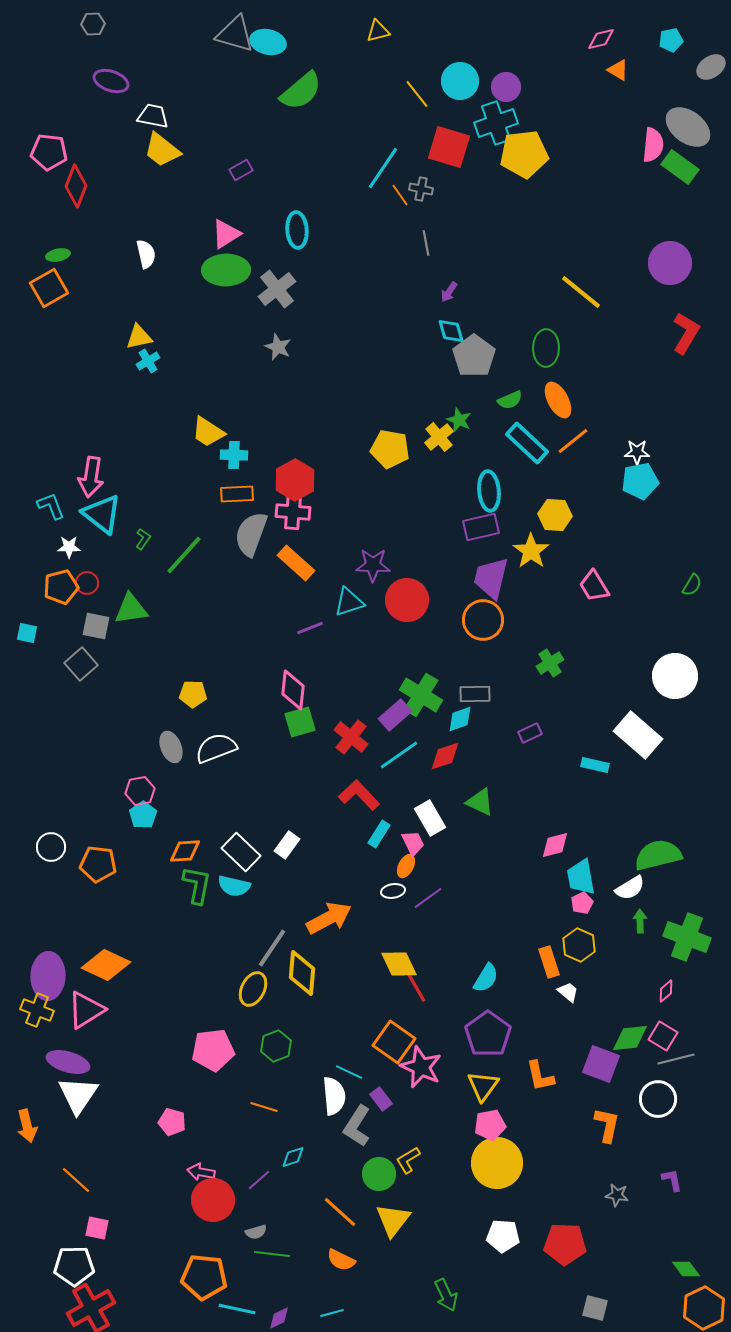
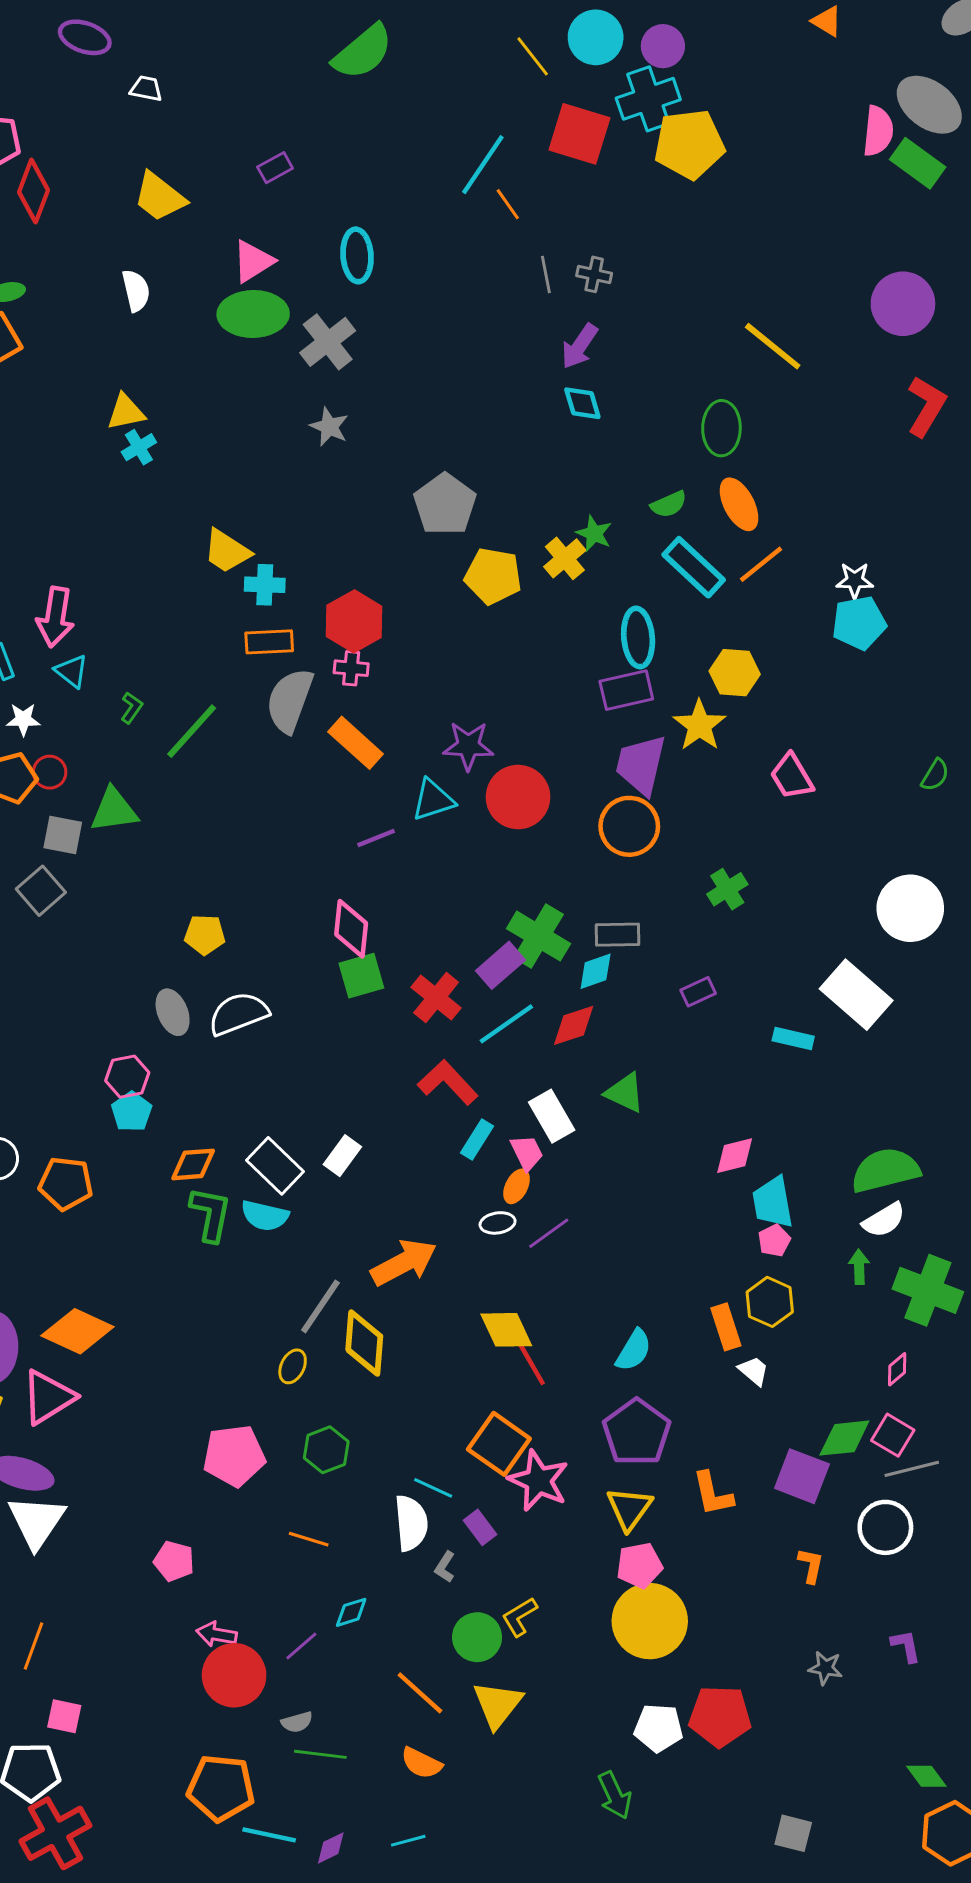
white trapezoid: (153, 116) -> (146, 89), size x0.7
yellow trapezoid: (162, 150) -> (159, 197), moved
gray cross: (421, 189) -> (594, 274), moved
purple arrow: (449, 292) -> (579, 346), size x1.5
gray pentagon: (474, 356) -> (445, 504), moved
pink cross: (293, 512) -> (351, 668), size x0.7
cyan triangle: (102, 514) -> (72, 671), size x0.6
white semicircle: (630, 888) -> (884, 1220), moved
yellow ellipse: (253, 989) -> (293, 1366), size x0.7
orange L-shape: (607, 1125) -> (811, 1565), size x0.7
gray L-shape: (357, 1126) -> (445, 1567), size x0.5
orange line: (76, 1180) -> (34, 1646), turned 68
red pentagon: (565, 1244) -> (720, 1716), moved
green arrow: (446, 1295) -> (615, 1795), moved

